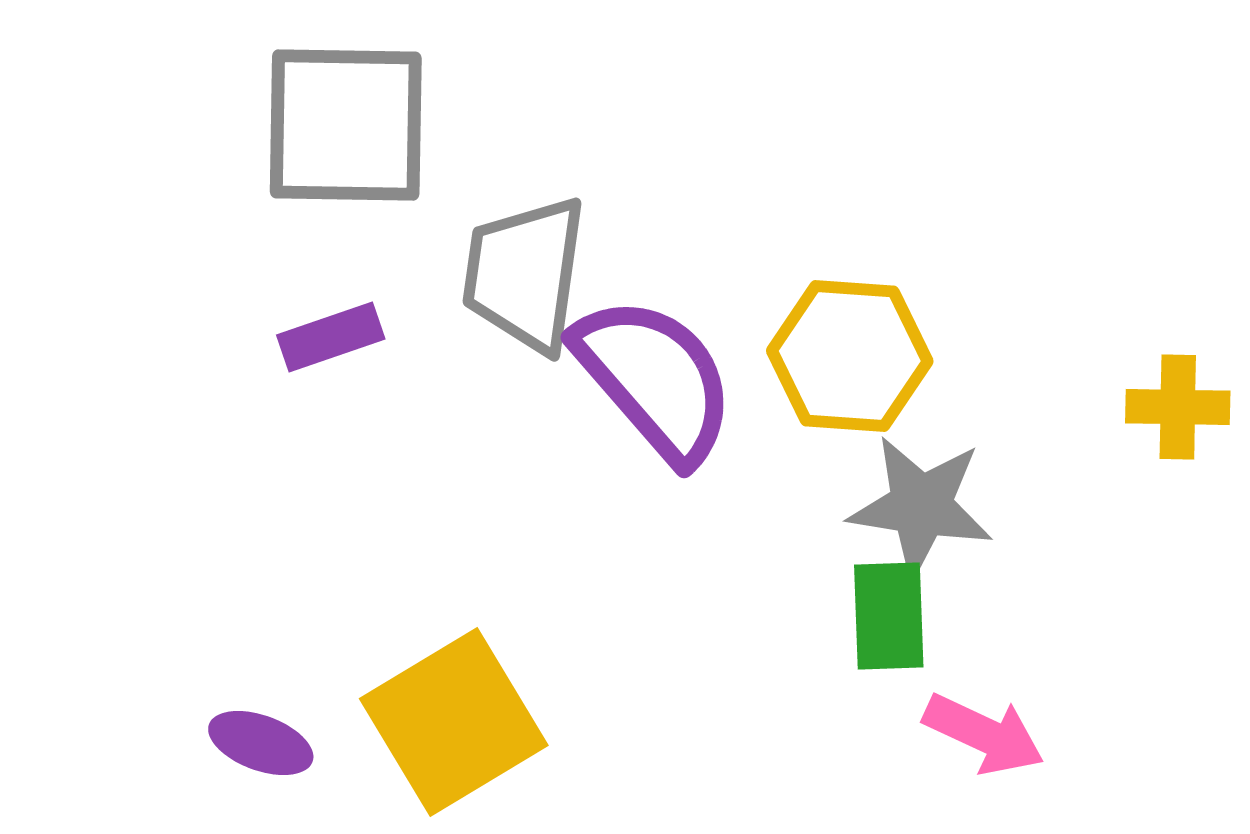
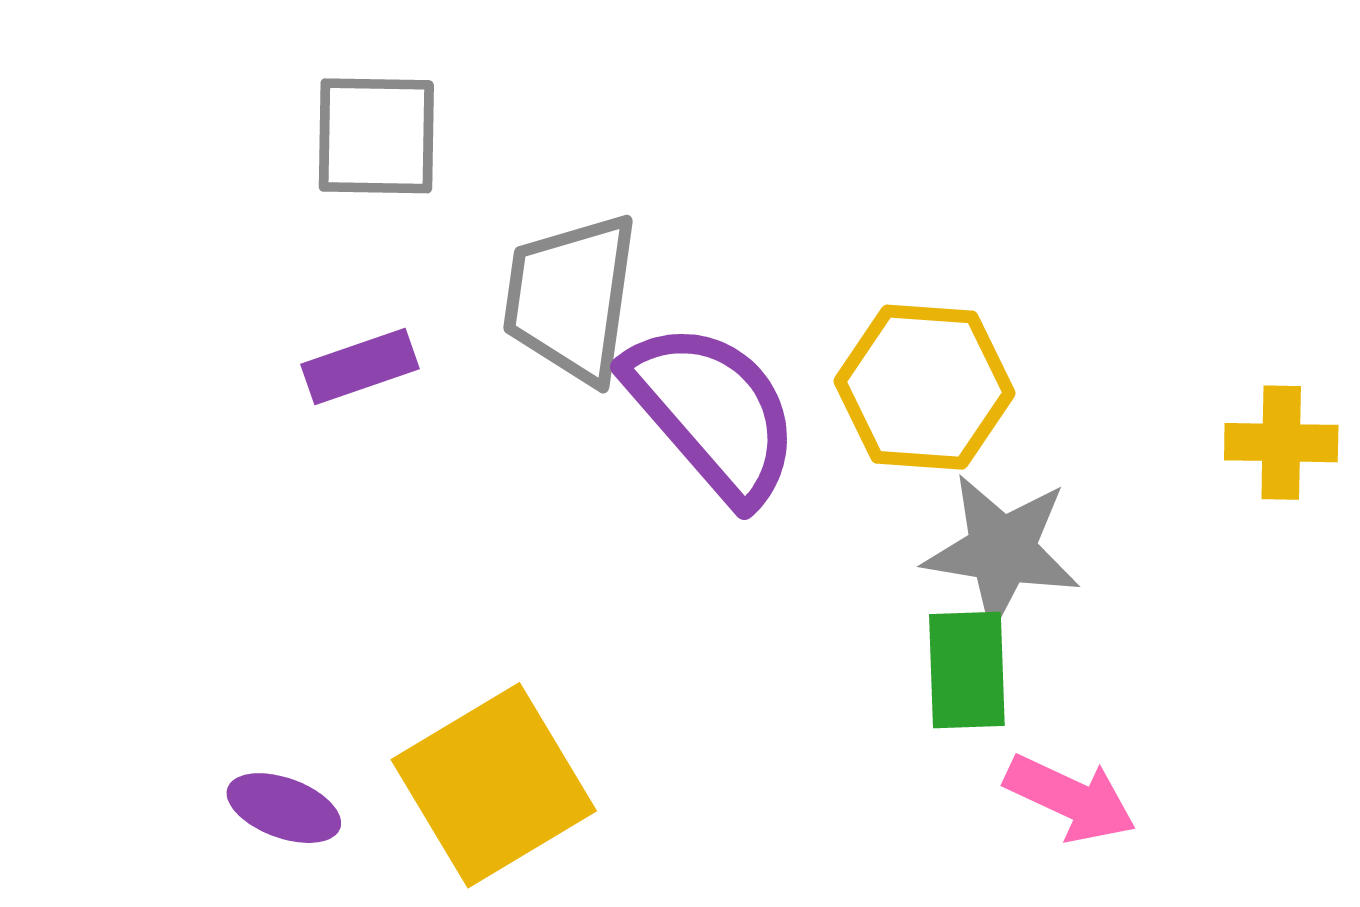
gray square: (346, 125) -> (376, 136), size x0.7

